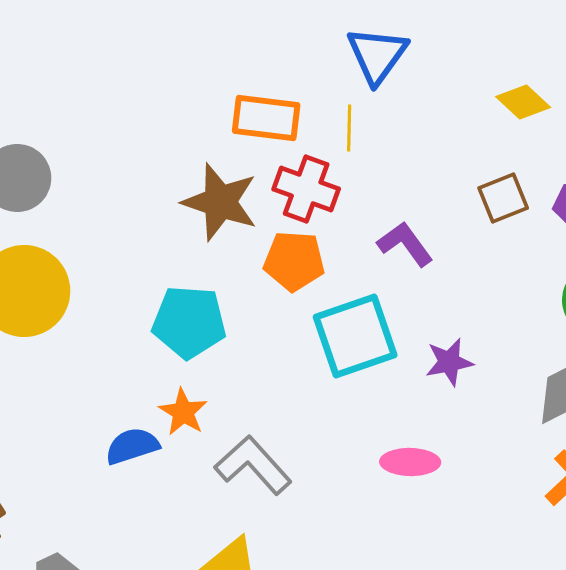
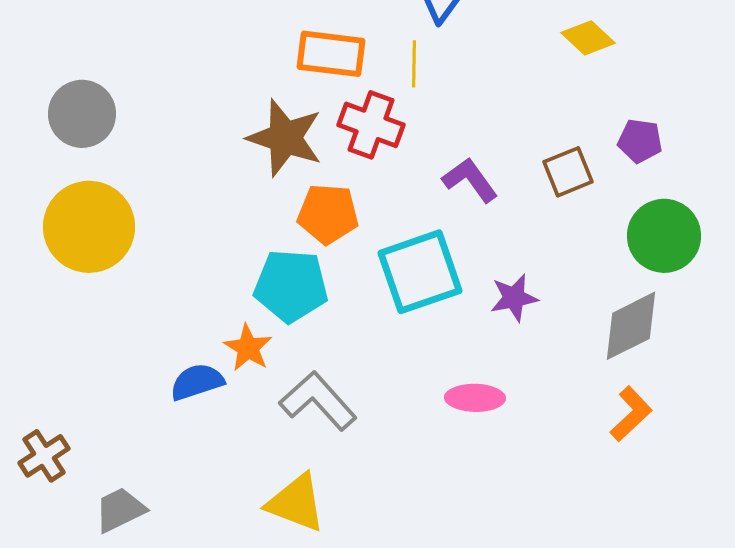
brown square: (503, 198) -> (568, 172), moved
orange pentagon: (294, 261) -> (328, 214), moved
cyan pentagon: (189, 322) -> (291, 286), moved

